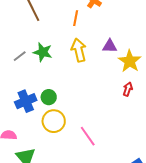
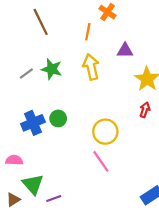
purple triangle: (110, 46) -> (125, 50), moved
yellow circle: (54, 121) -> (105, 132), moved

